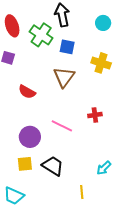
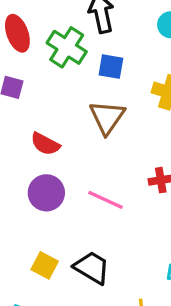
purple circle: (30, 137) -> (46, 193), moved
yellow square: (25, 164) -> (45, 265), turned 35

